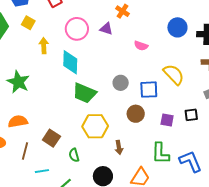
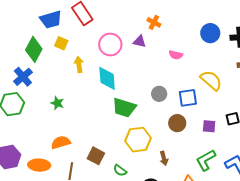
green star: (18, 82) -> (57, 103), size x0.6
green L-shape: (160, 153) -> (206, 160), turned 65
green semicircle: (74, 155) -> (120, 170), turned -32

